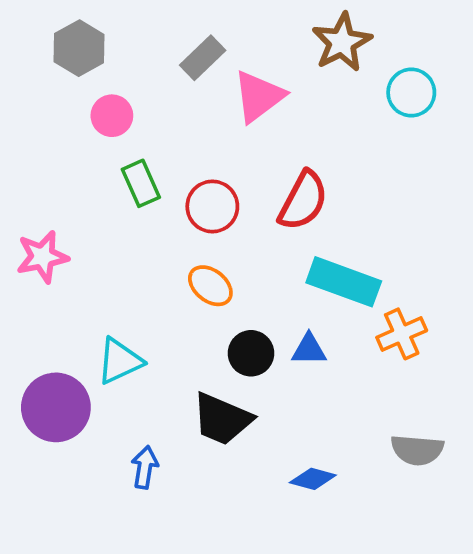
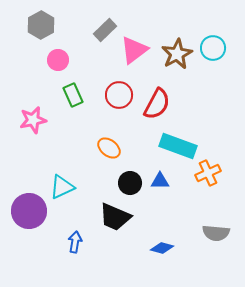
brown star: (342, 42) -> (177, 54), moved
red circle: (212, 206) -> (119, 95), moved
pink star: (42, 257) -> (33, 120), moved

